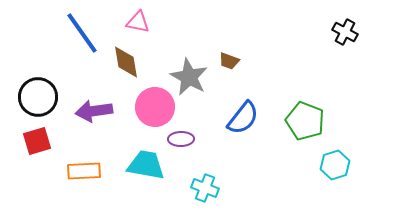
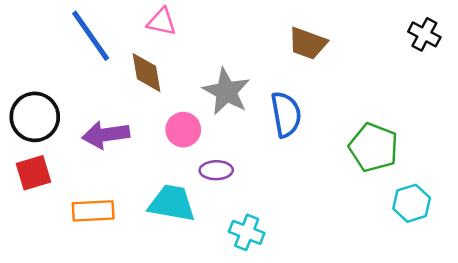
brown trapezoid: (229, 61) -> (308, 43), moved, size x1.5
pink circle: (155, 107) -> (183, 130), size x0.7
blue semicircle: (243, 118) -> (286, 114), moved, turned -48

